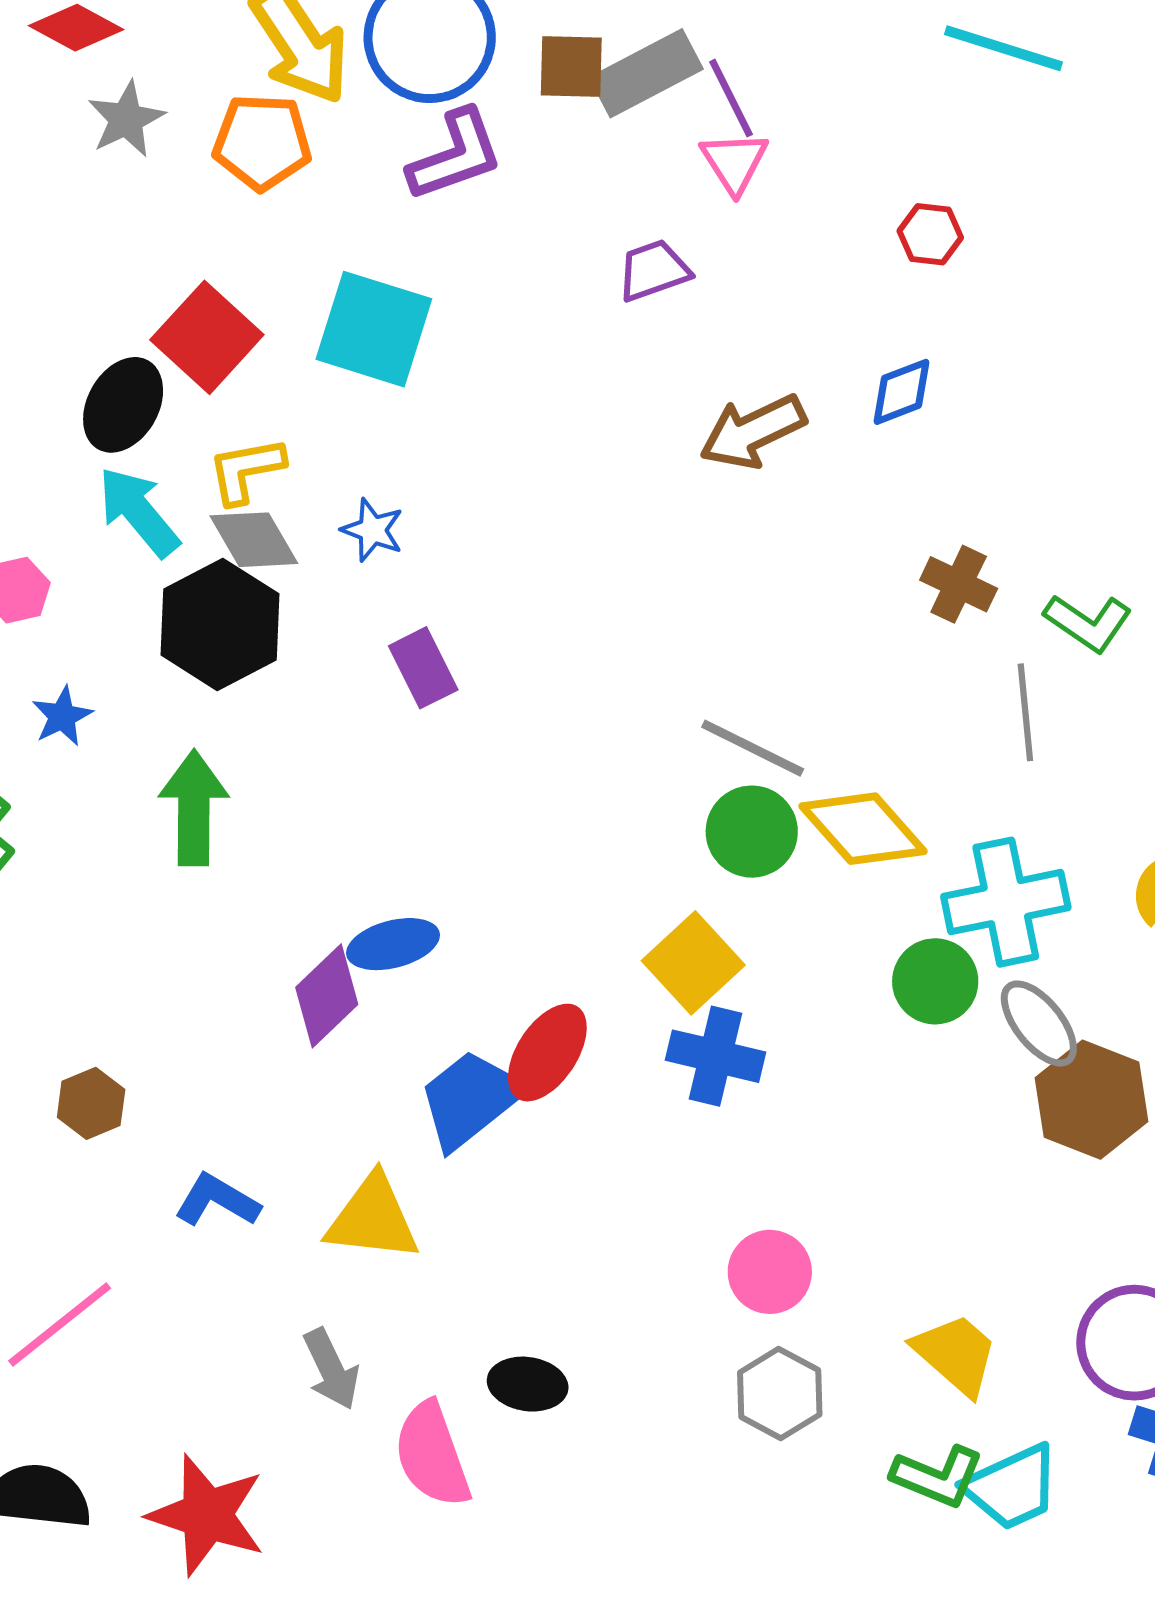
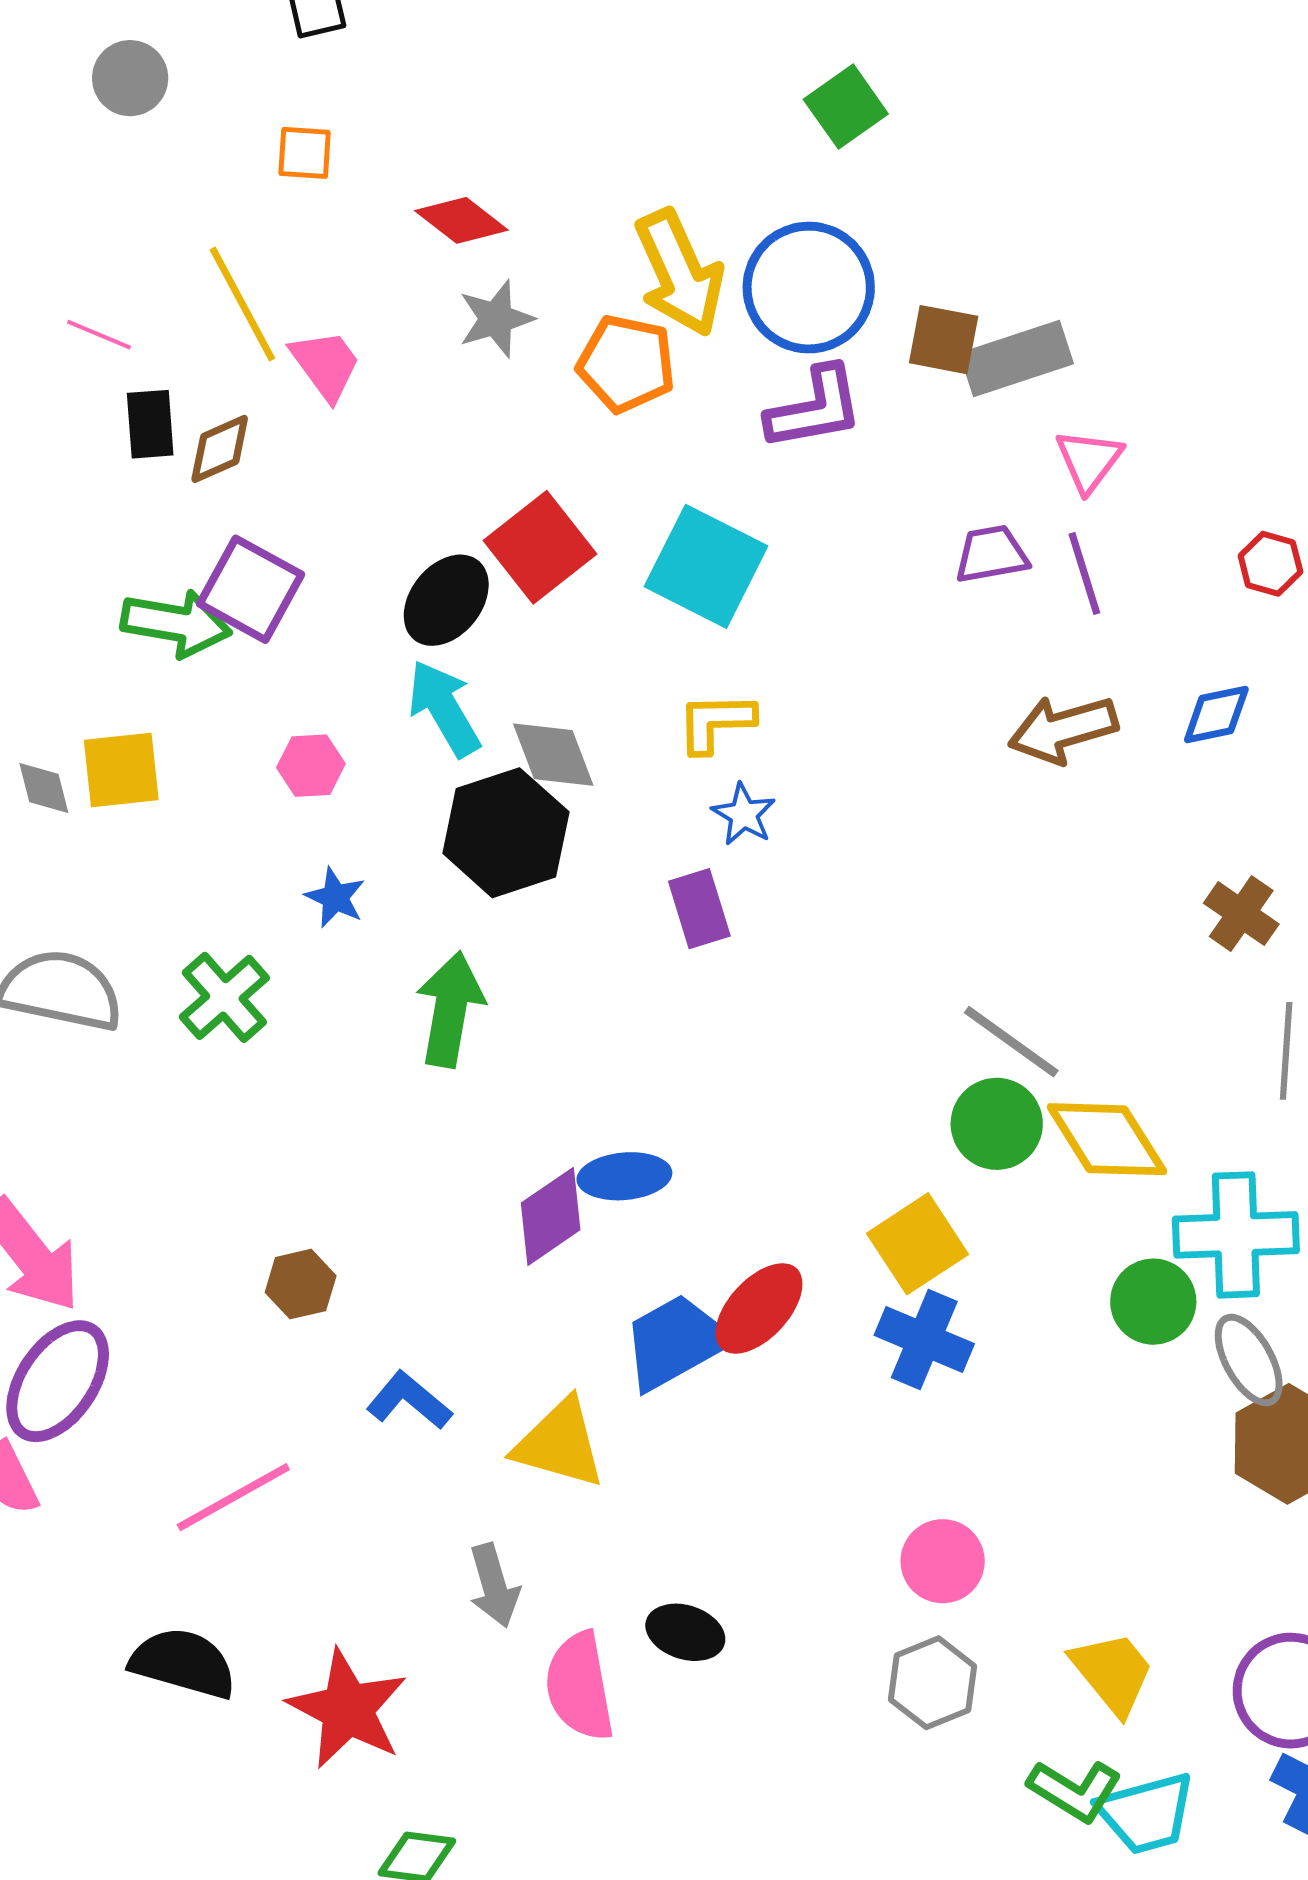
purple line: (731, 98) -> (1084, 573), moved
yellow L-shape: (246, 470) -> (716, 722), moved
blue star: (373, 530) -> (744, 814), moved
blue star: (62, 716) -> (335, 898), turned -30

